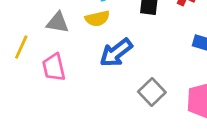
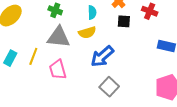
gray triangle: (58, 23) -> (59, 37), size x1.4
gray square: (152, 92) -> (109, 87), moved

